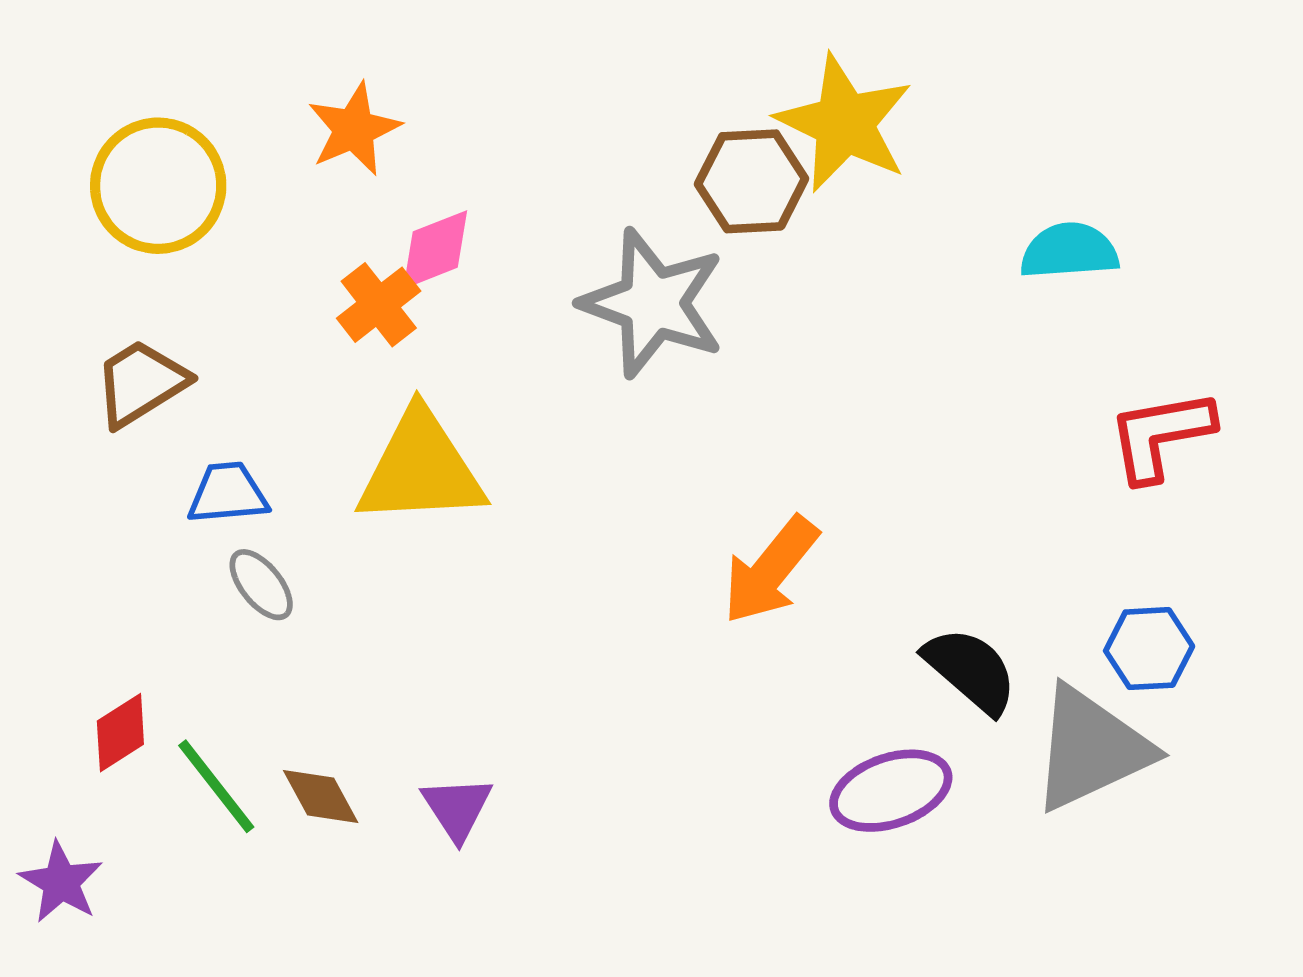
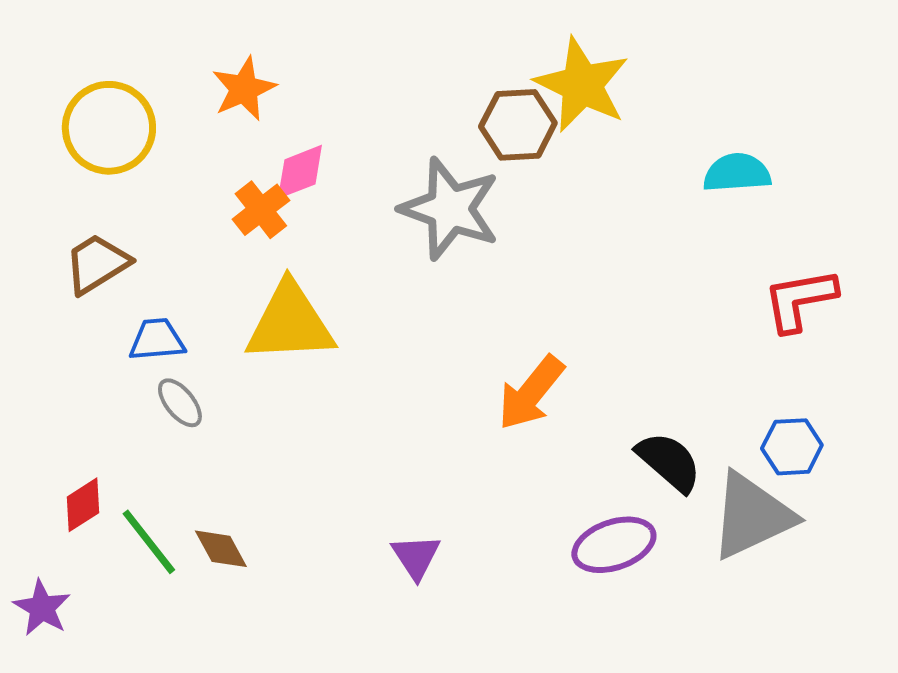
purple triangle: (457, 808) -> (416, 557), moved

